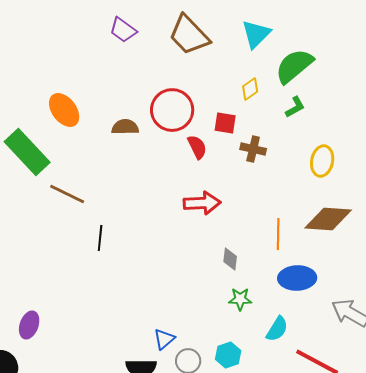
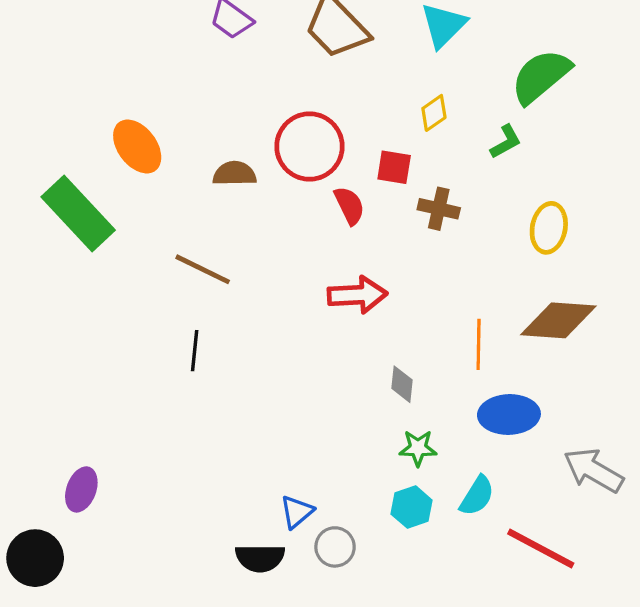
green semicircle: (294, 66) -> (541, 76), moved
brown line: (67, 194) -> (203, 269), moved
cyan hexagon: (228, 355) -> (412, 507), moved

